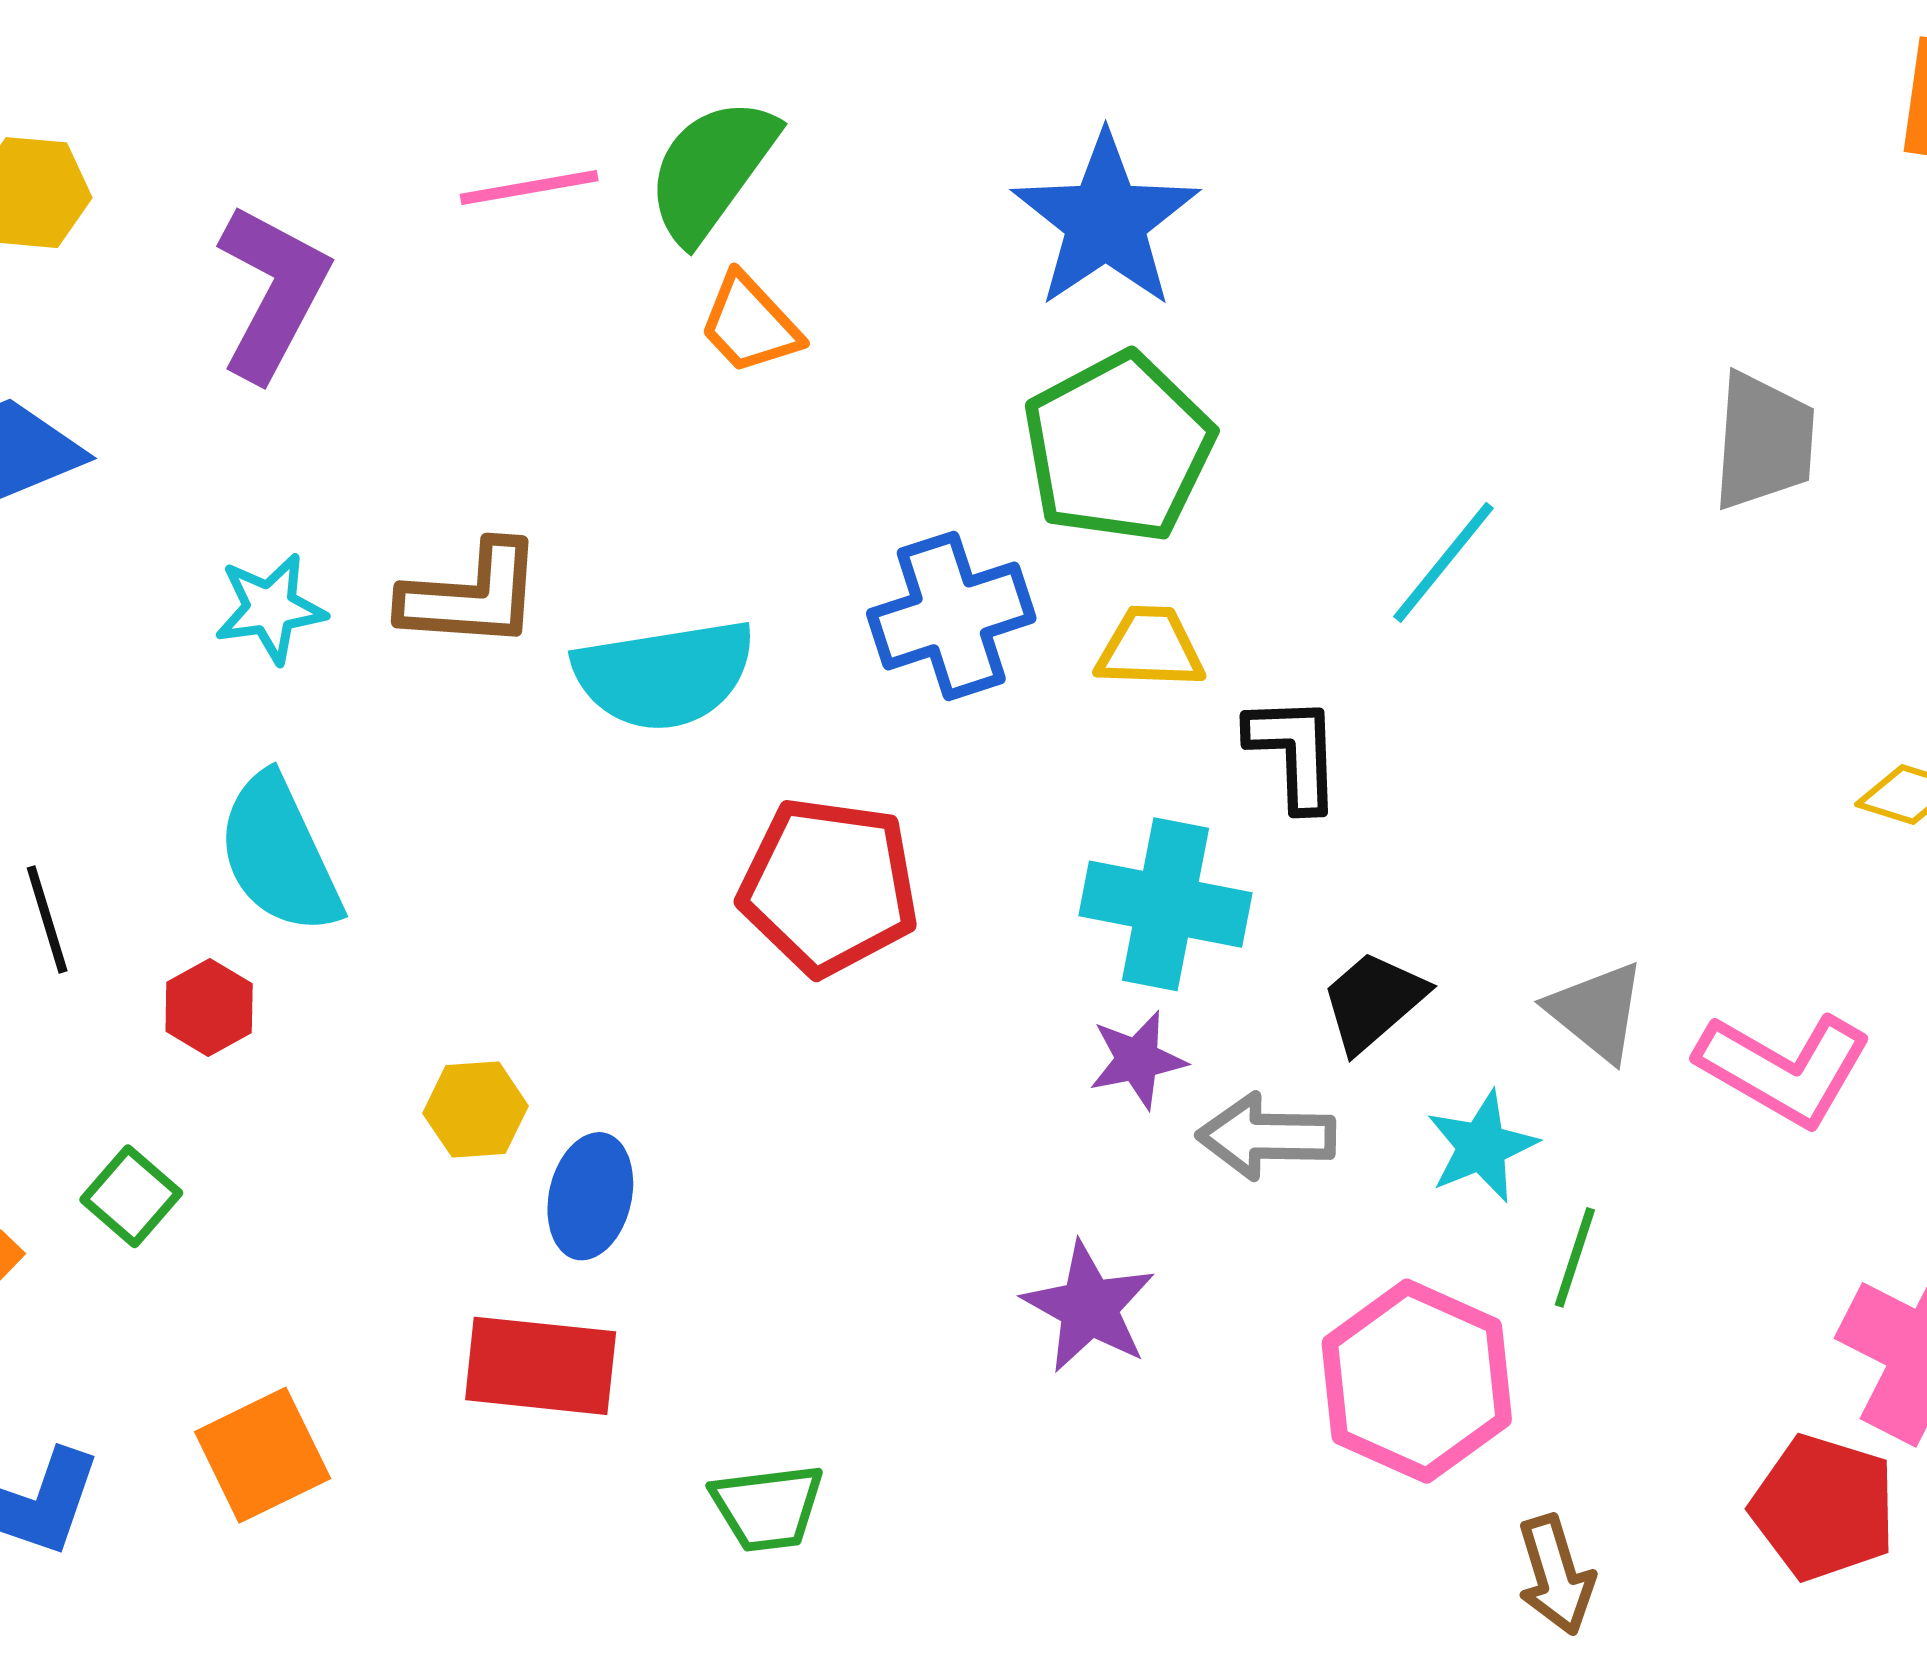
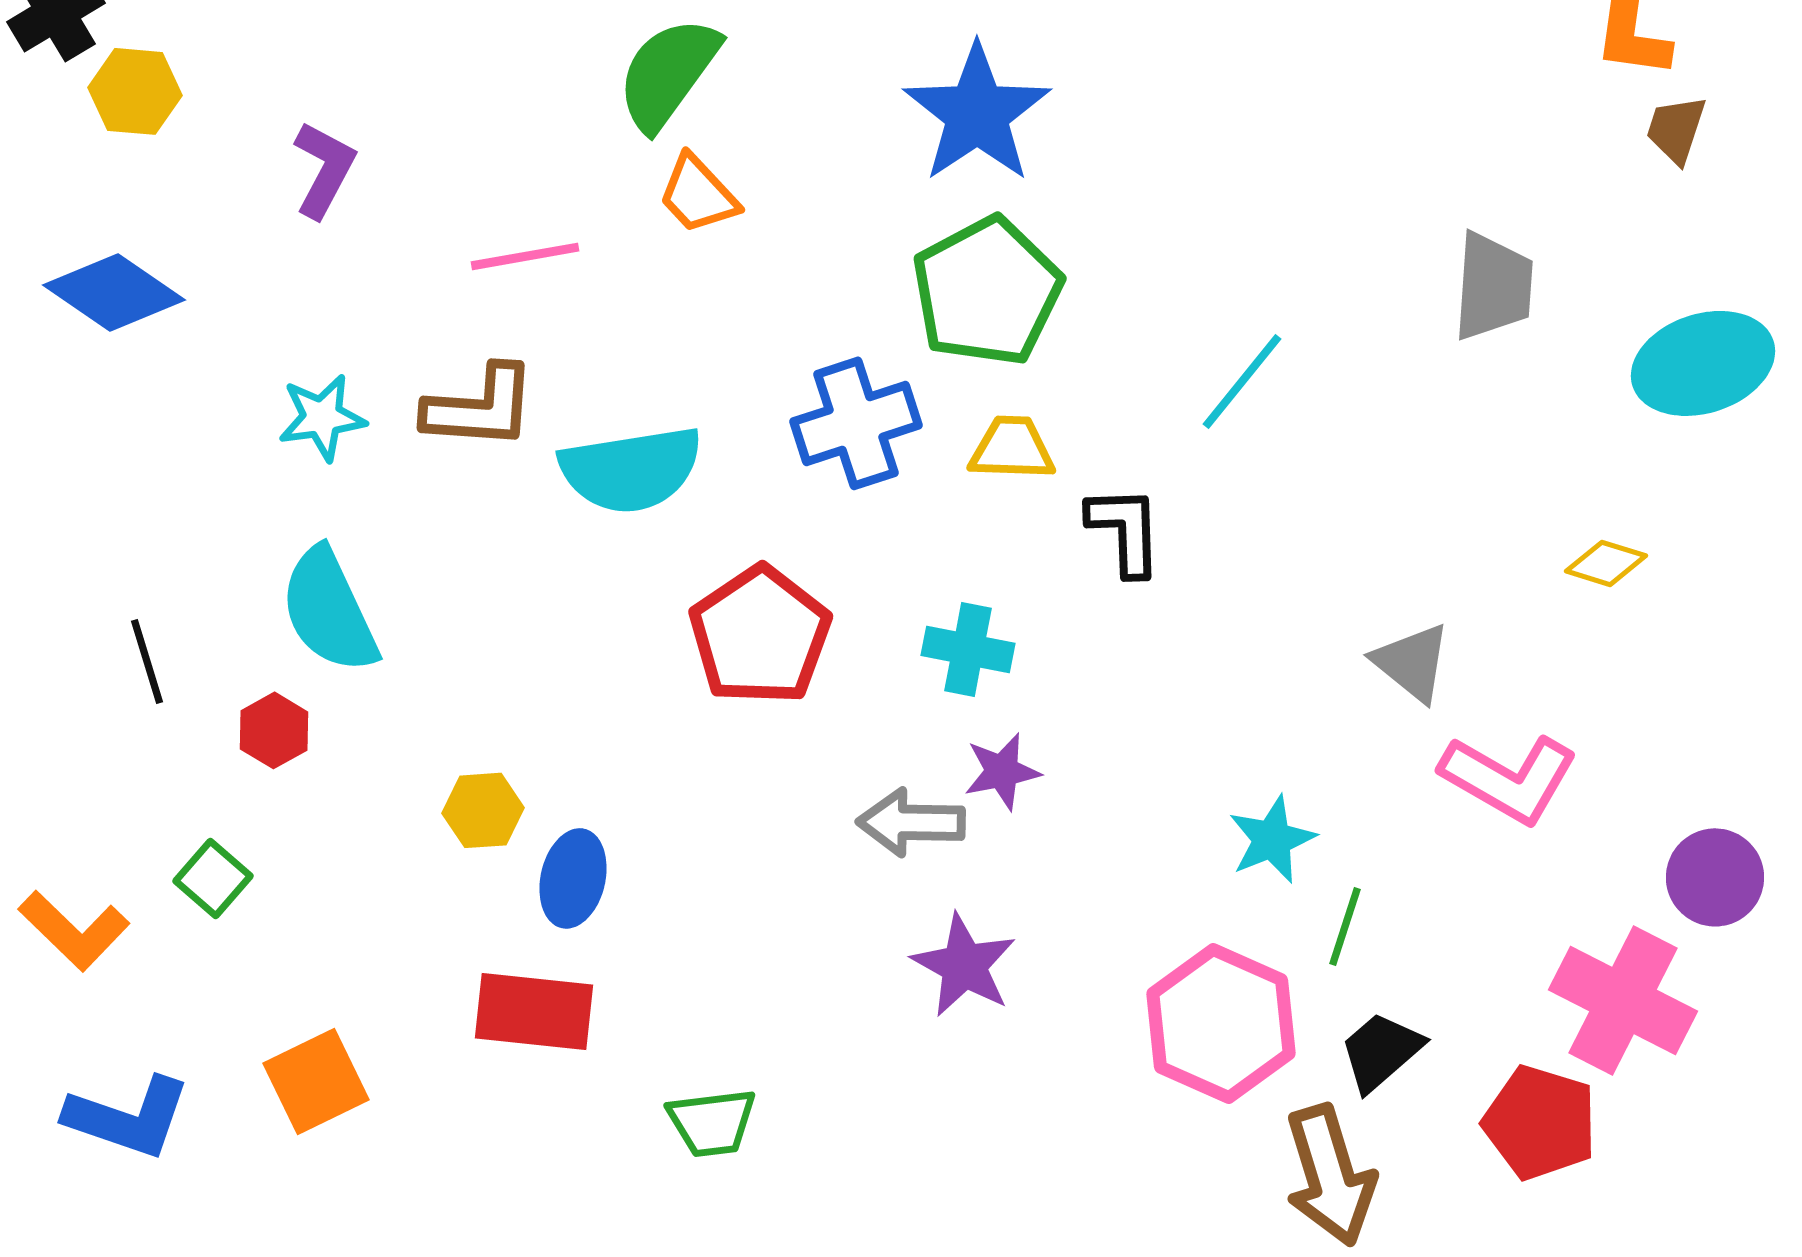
pink line: (529, 187) -> (525, 256), moved
purple L-shape: (273, 292) -> (324, 169), size x0.7
red pentagon: (829, 886) -> (760, 635), turned 30
cyan cross: (1165, 904) -> (968, 649), moved, size x0.7
black trapezoid: (1373, 1001) -> (1381, 1051), moved
gray triangle: (1597, 1011) -> (1412, 662), moved
gray arrow: (1266, 1136) -> (911, 822), moved
brown arrow: (1556, 1575) -> (1330, 1175), size x1.5

